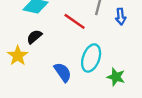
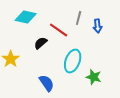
black semicircle: (34, 37) -> (41, 43), moved
blue semicircle: (63, 72) -> (47, 83), moved

